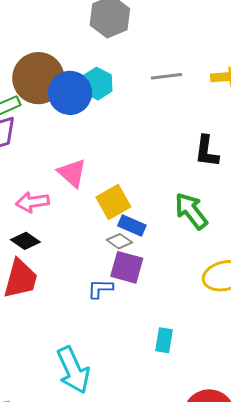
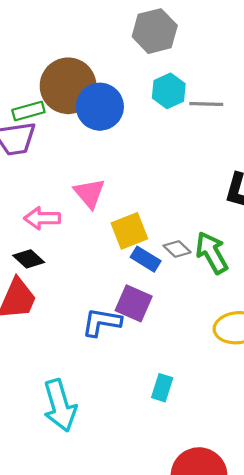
cyan hexagon: (97, 84) -> (169, 91), moved
gray diamond: (119, 241) -> (177, 249), moved
blue L-shape: (100, 289) -> (102, 322), size x1.4

